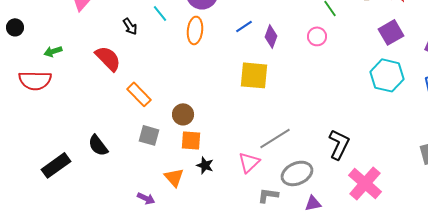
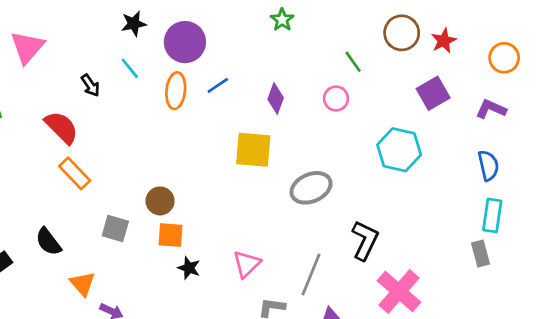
blue line: (244, 26) -> (218, 85), moved
cyan hexagon: (387, 75) -> (399, 150), moved
orange rectangle: (139, 94) -> (75, 173), moved
gray line: (275, 138) -> (311, 275), moved, turned -36
gray ellipse: (297, 173) -> (311, 188), moved
orange triangle: (174, 177) -> (83, 284), moved

